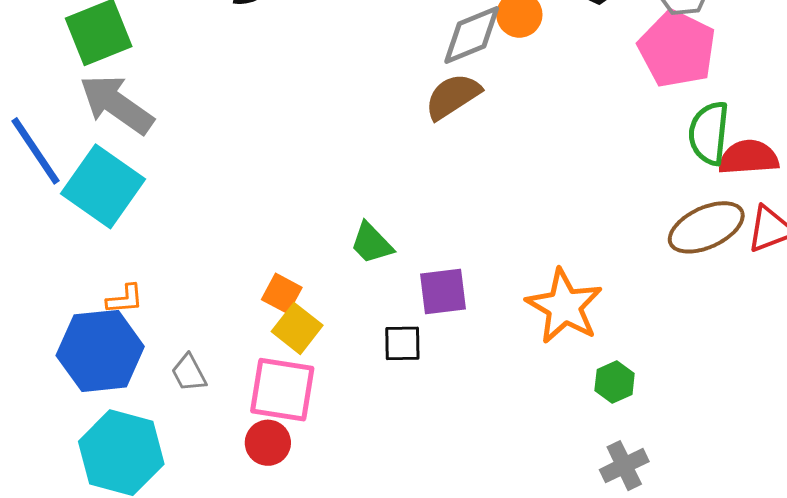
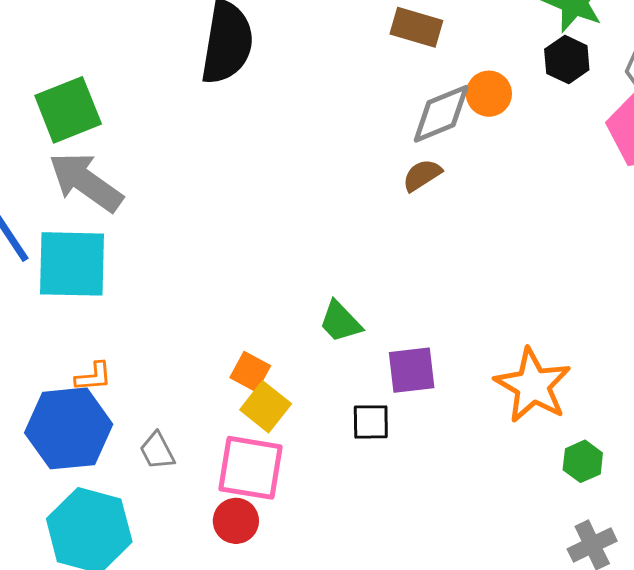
brown semicircle: (453, 96) -> (422, 175), size x0.7
cyan square: (103, 186) -> (72, 264), turned -34

